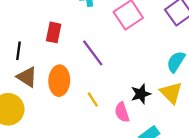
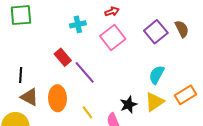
red rectangle: (54, 32) -> (63, 57), moved, turned -48
yellow triangle: (171, 93) -> (154, 102), turned 45

